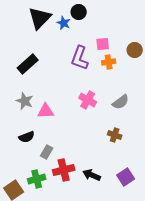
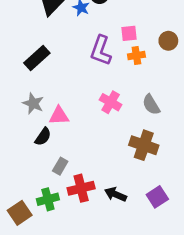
gray semicircle: (121, 102) -> (151, 105), turned 96
brown cross: (115, 135) -> (144, 145), size x1.6
black semicircle: (27, 137) -> (43, 137), moved, turned -35

